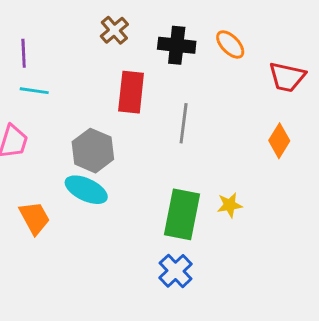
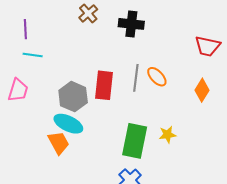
orange ellipse: (230, 45) -> (157, 77), moved
red rectangle: (131, 92) -> (104, 85), moved
orange trapezoid: (35, 218) -> (59, 143), moved

